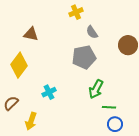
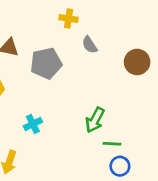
yellow cross: (76, 12) -> (69, 18), turned 32
gray pentagon: (84, 57) -> (46, 63), moved

